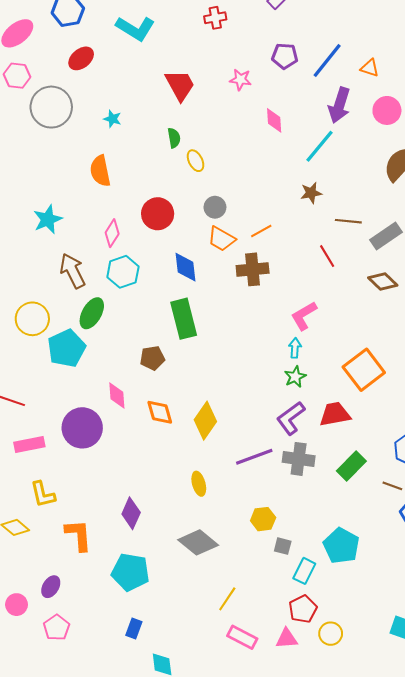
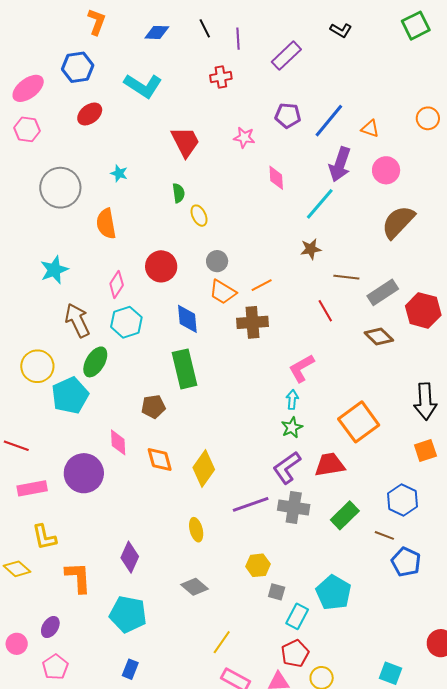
gray circle: (51, 107) -> (60, 188), moved
gray diamond: (198, 542) -> (194, 587), size x0.7

